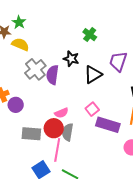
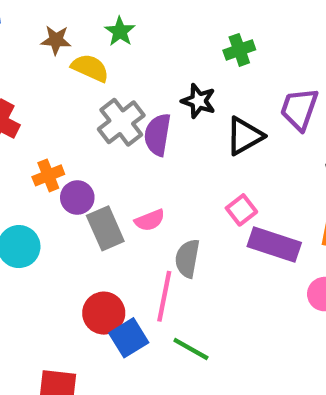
green star: (19, 22) -> (120, 31), moved
green cross: (90, 35) -> (239, 50), turned 32
pink semicircle: (61, 113) -> (150, 220), moved
red circle: (54, 128) -> (104, 313), moved
gray rectangle: (31, 134) -> (105, 228), moved, turned 60

